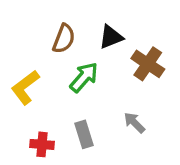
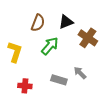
yellow L-shape: (25, 87) -> (15, 52), turned 145
gray rectangle: (84, 134) -> (59, 80), moved, turned -56

